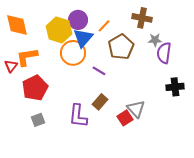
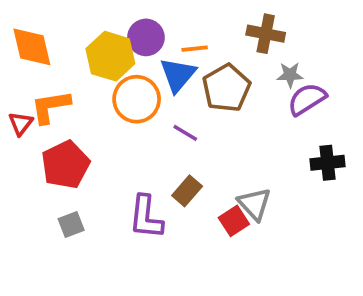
orange line: (104, 26) -> (195, 49), turned 40
blue triangle: (83, 38) -> (178, 75), moved
purple semicircle: (164, 53) -> (307, 99), turned 50

